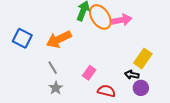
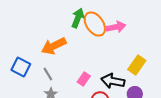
blue square: (22, 38) -> (21, 67), moved
black arrow: (132, 75) -> (113, 81), moved, size x1.6

